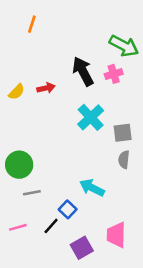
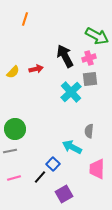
gray square: (123, 133) -> (90, 79), moved
gray semicircle: (124, 160) -> (89, 131), moved
gray line: (32, 193) -> (10, 151), moved
pink trapezoid: (116, 235) -> (97, 169), moved

